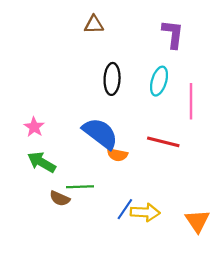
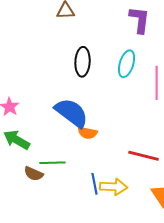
red line: (163, 142) -> (144, 156), moved
blue line: (125, 209) -> (95, 184), turned -45

